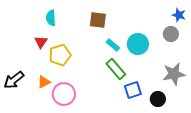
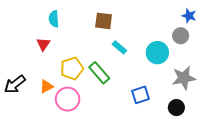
cyan circle: (138, 44) -> (157, 53), moved
yellow pentagon: (60, 55) -> (72, 68), moved
green rectangle: (116, 69) -> (99, 73), moved
black circle: (158, 99) -> (176, 108), moved

